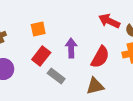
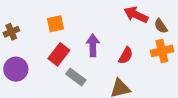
red semicircle: (100, 57) -> (126, 56), size x0.7

